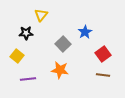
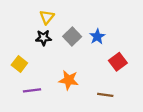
black star: (26, 33) -> (43, 38), moved
gray square: (63, 44) -> (72, 37), moved
brown line: (103, 75) -> (105, 95), moved

